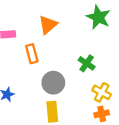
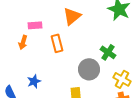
gray circle: (53, 83) -> (89, 69), moved

